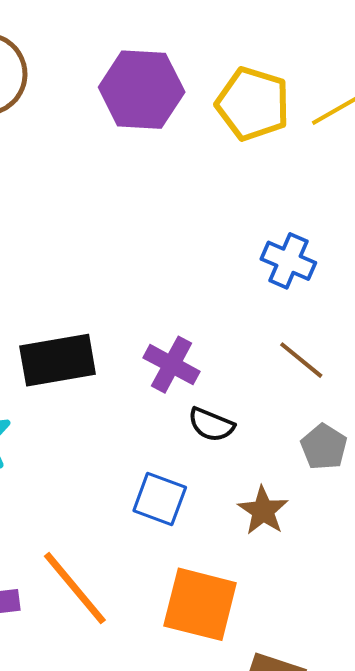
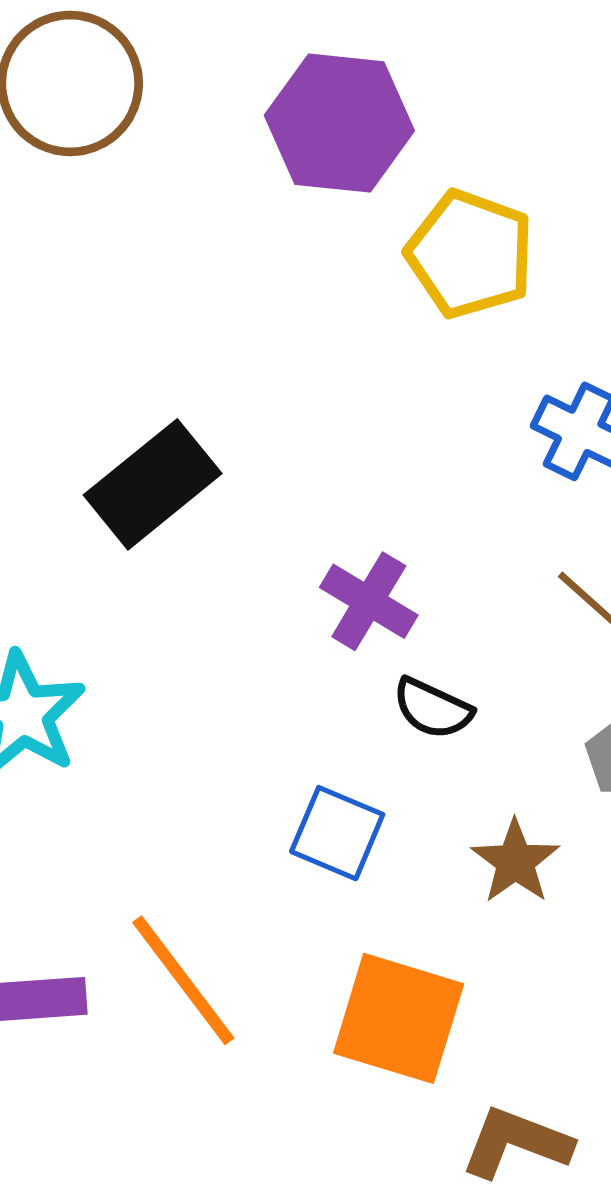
yellow pentagon: (253, 104) -> (470, 254), moved
black rectangle: (58, 360) -> (153, 484), moved, turned -32

